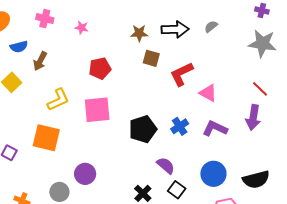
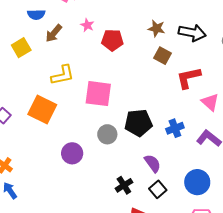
pink star: (82, 28) -> (87, 25), moved
red pentagon: (100, 68) -> (112, 40), moved
gray circle: (59, 192) -> (107, 134), moved

